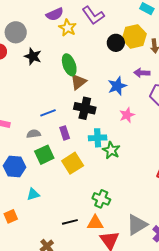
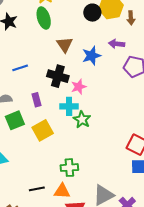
green ellipse: (69, 65) -> (44, 18), moved
brown triangle: (78, 82) -> (65, 45), moved, turned -30
blue line: (48, 113) -> (20, 68), moved
pink star: (127, 115) -> (79, 87), moved
green cross: (101, 199) -> (69, 168), turned -30

